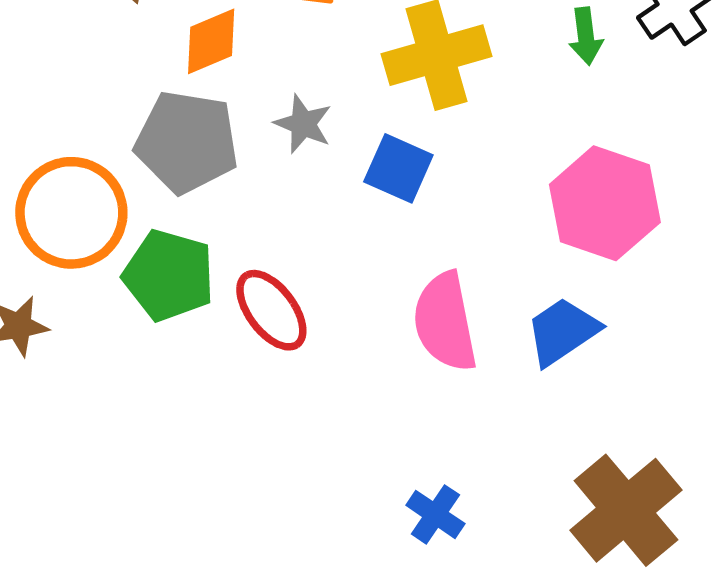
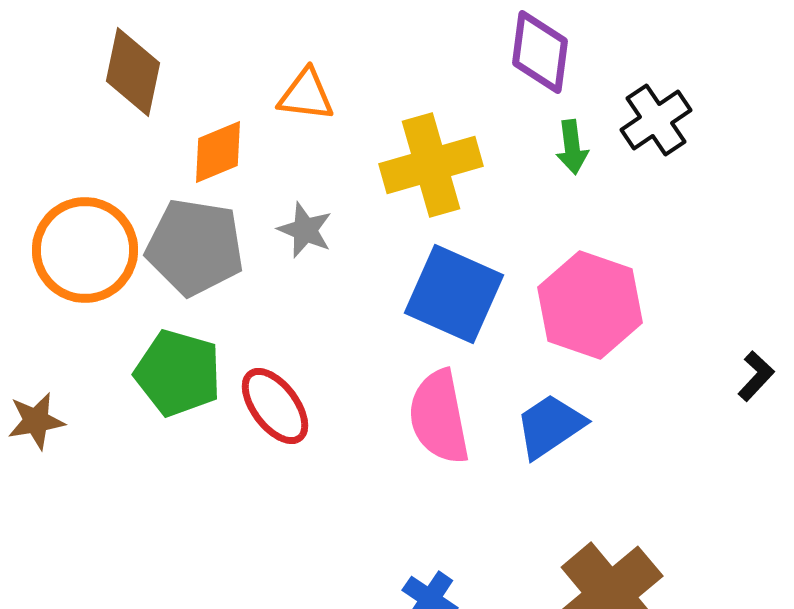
blue square: (398, 168) -> (454, 294), moved, size x1.5
orange circle: (71, 213) -> (85, 250), moved

